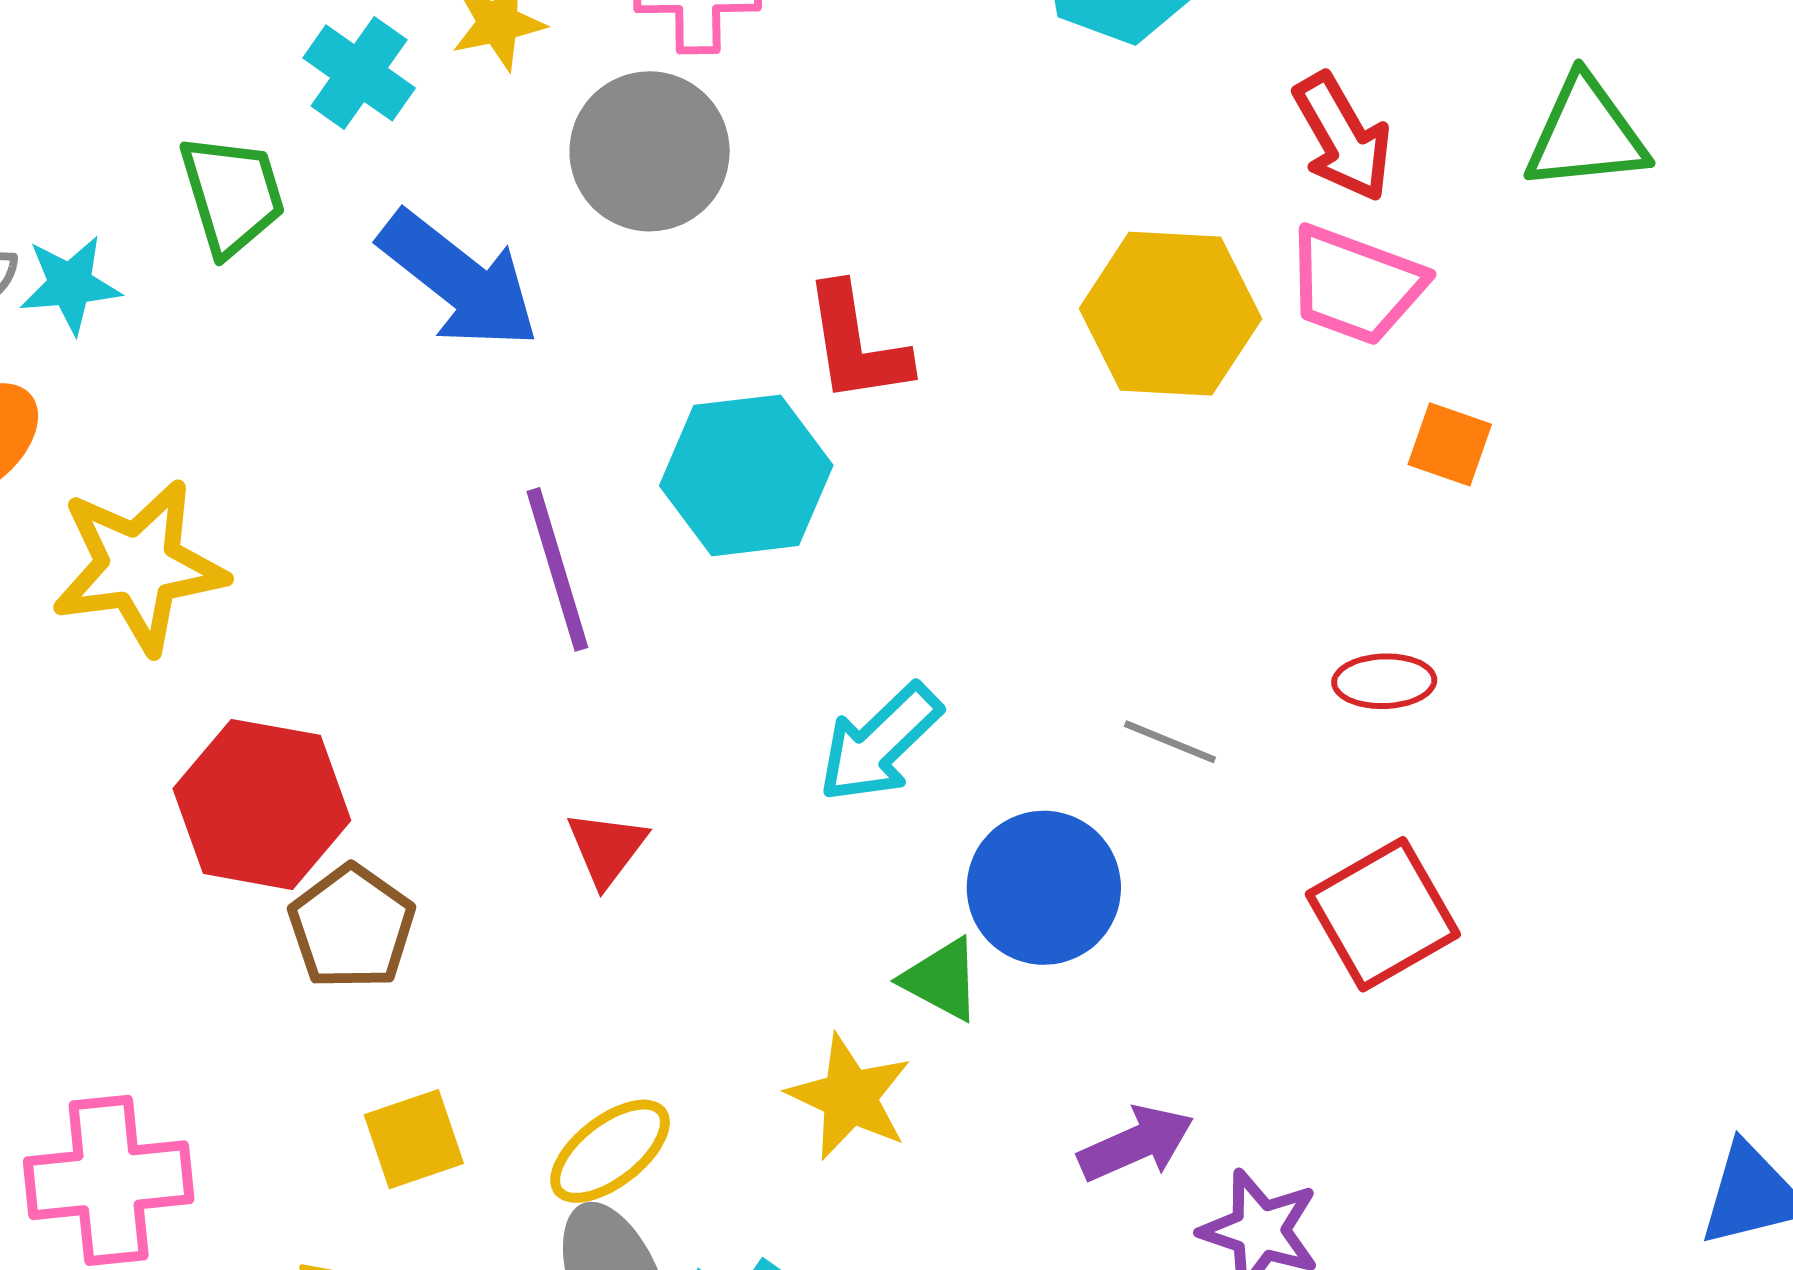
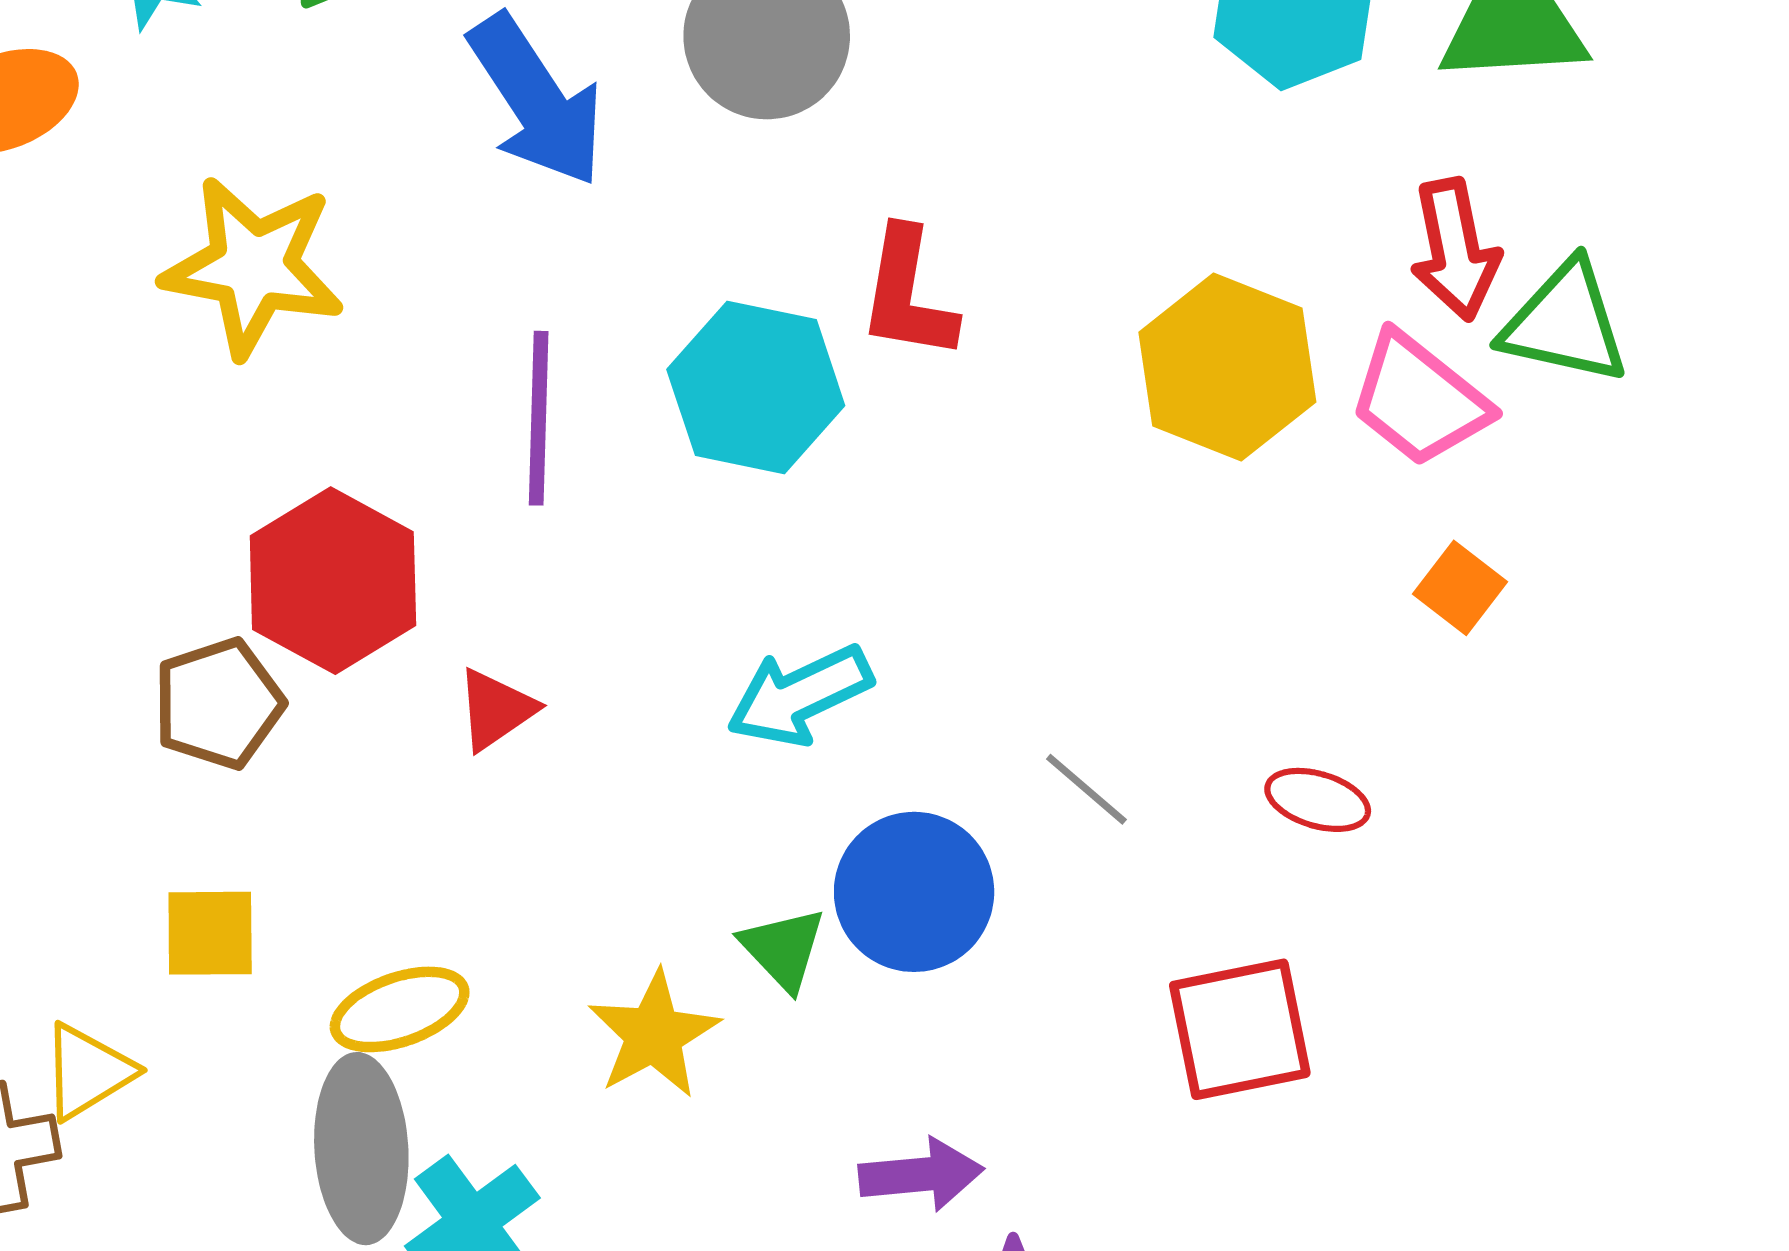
green triangle: (1586, 134) -> (1565, 323), moved
yellow star: (139, 566) -> (253, 267), moved
red hexagon: (262, 804) -> (333, 581), moved

